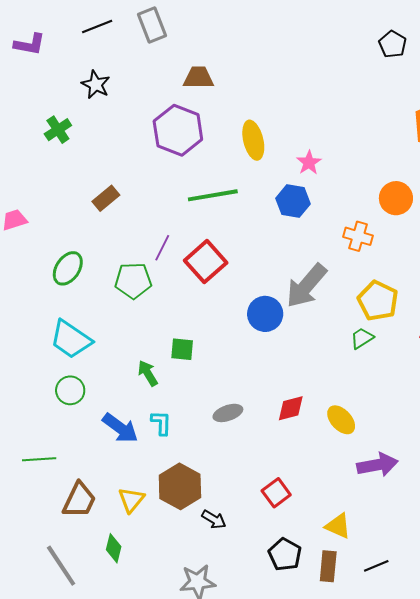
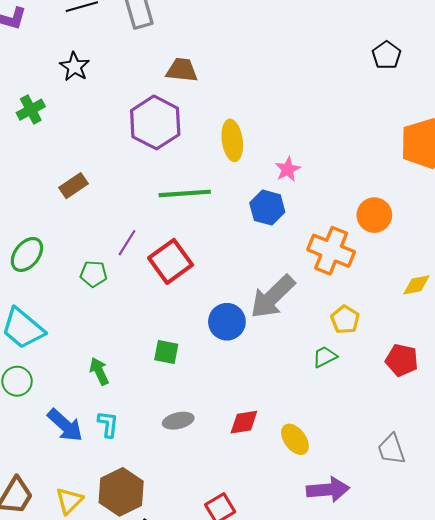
orange cross: (358, 236) -> (331, 251), size x1.5
green pentagon: (133, 281) -> (93, 274), size x0.7
yellow pentagon: (378, 301) -> (345, 320), size x0.7
green square: (182, 349) -> (166, 352), moved

